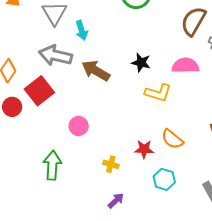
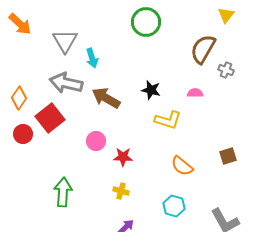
pink semicircle: (185, 66) -> (195, 93), size x0.6
pink circle: (79, 126) -> (96, 141), moved
red star: (144, 149) -> (123, 157), moved

